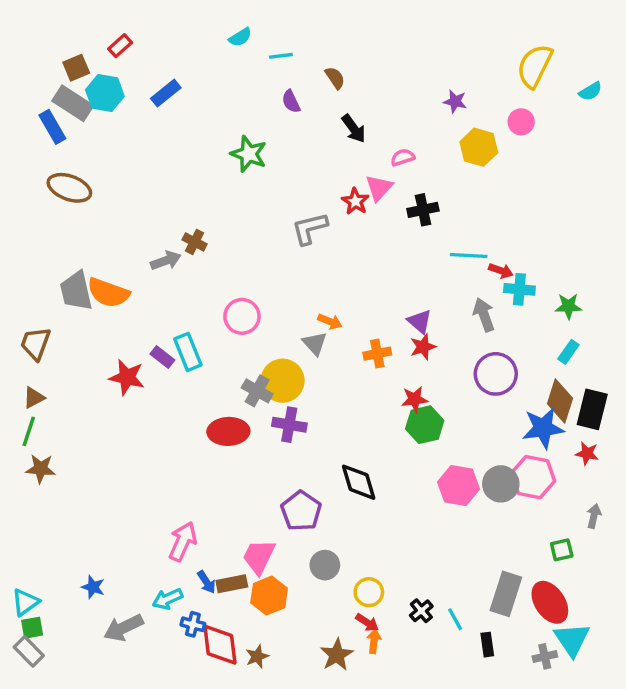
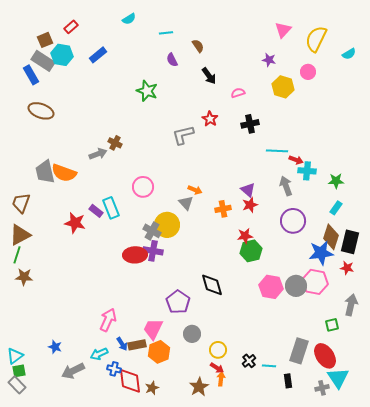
cyan semicircle: (240, 37) -> (129, 19), moved
pink triangle: (379, 188) -> (283, 30), moved
brown triangle: (34, 398) -> (20, 235), size x1.6
purple cross: (289, 425) -> (153, 251), moved
gray arrow: (594, 516) -> (351, 305), size x1.5
cyan line: (455, 619) -> (269, 366), turned -56

